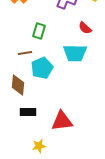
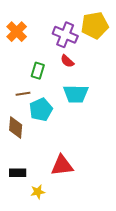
red semicircle: (85, 28) -> (67, 61), moved
black rectangle: (28, 112) -> (18, 173), moved

